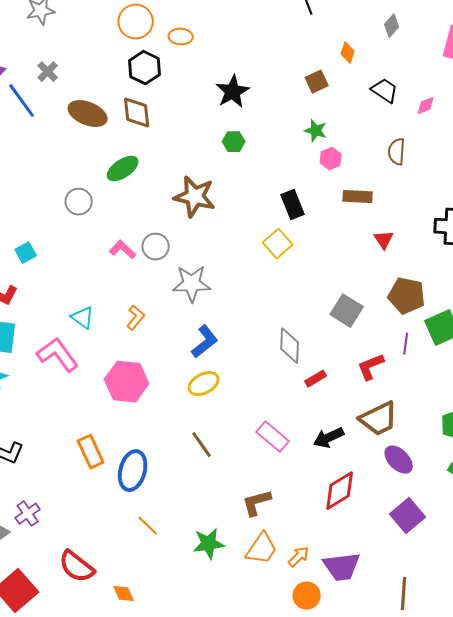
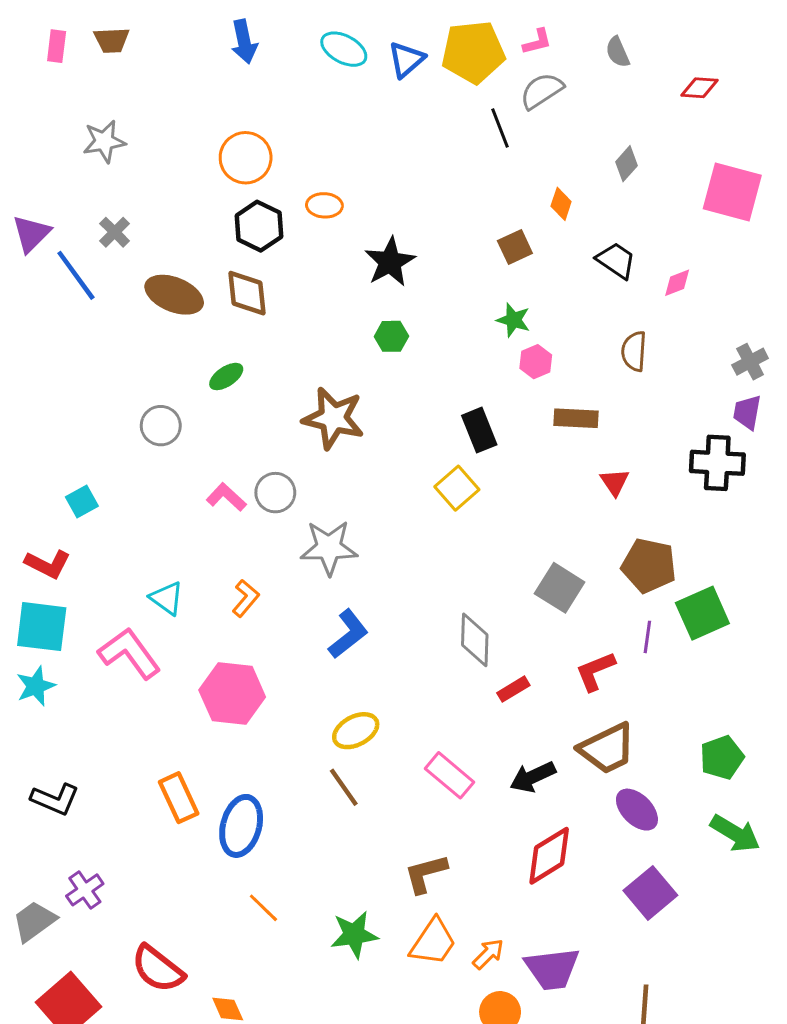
orange ellipse: (181, 37) -> (324, 205), moved
green ellipse: (123, 169) -> (226, 377), size x0.7
yellow ellipse: (204, 384) -> (356, 731), moved

